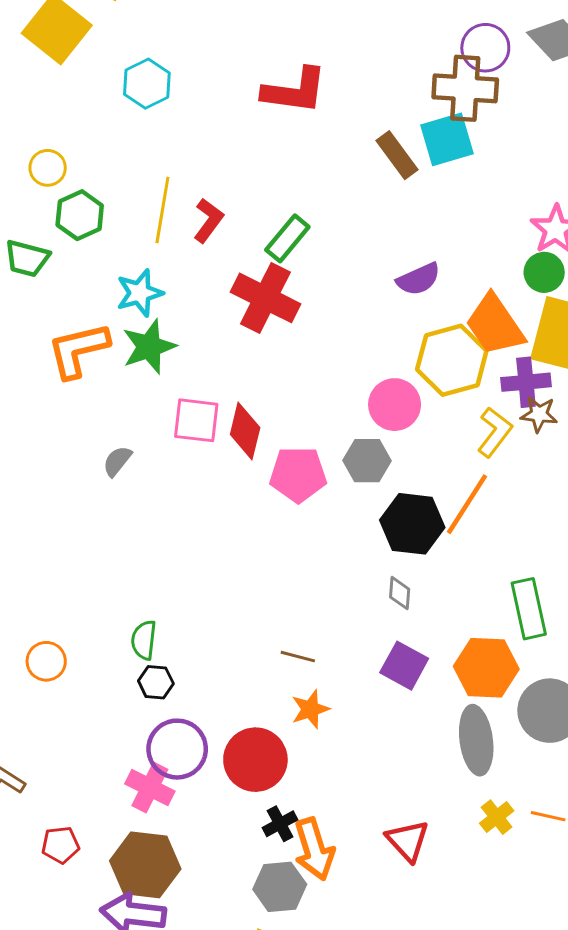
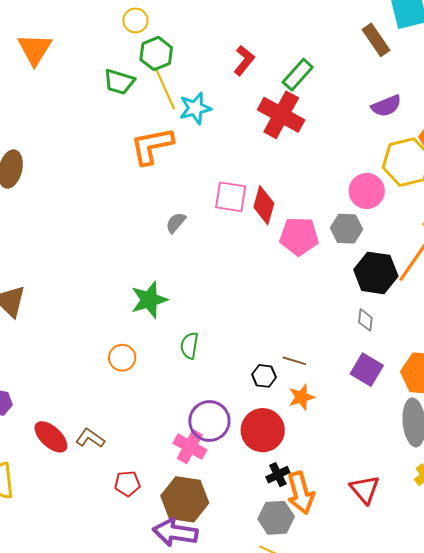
brown rectangle: (397, 155) -> (376, 40), moved
yellow line: (162, 210) -> (165, 88), moved, turned -36
green star: (149, 347) -> (149, 300), moved
black hexagon: (156, 682) -> (264, 376), moved

